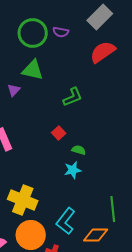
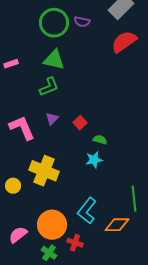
purple triangle: (14, 90) -> (52, 119), moved
green L-shape: (73, 97) -> (49, 87), moved
yellow cross: (23, 200) -> (44, 171), moved

